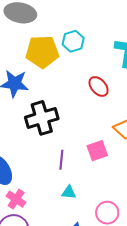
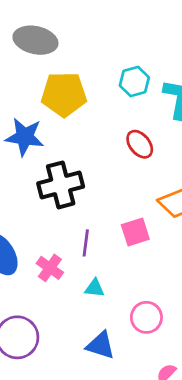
cyan hexagon: (73, 41) -> (134, 82), moved
pink cross: (16, 199) -> (50, 268), moved

